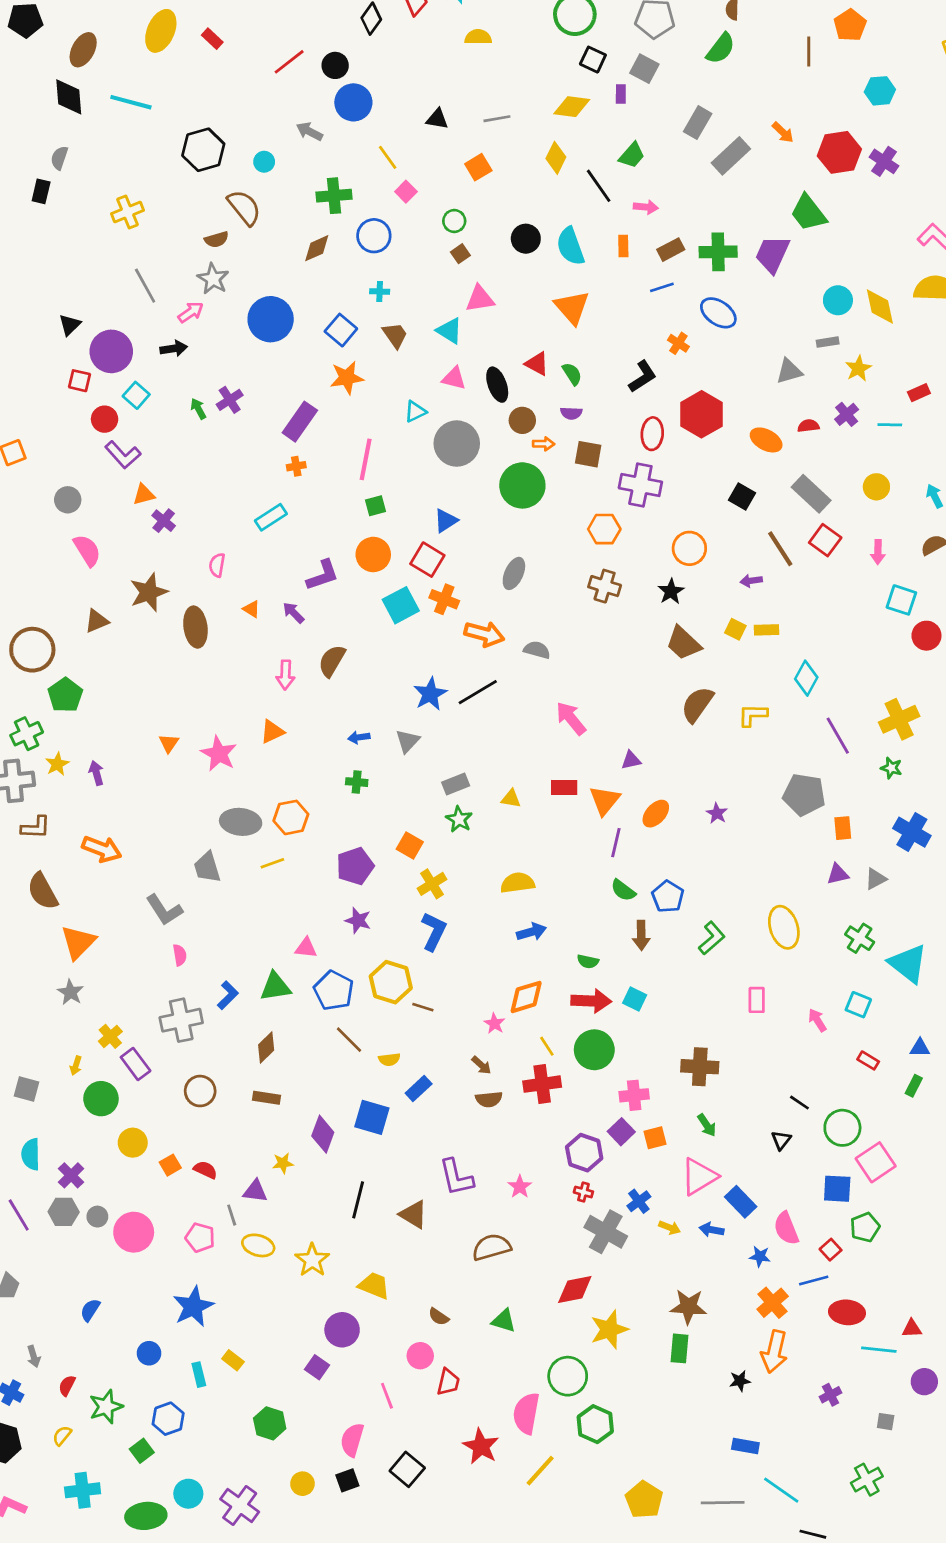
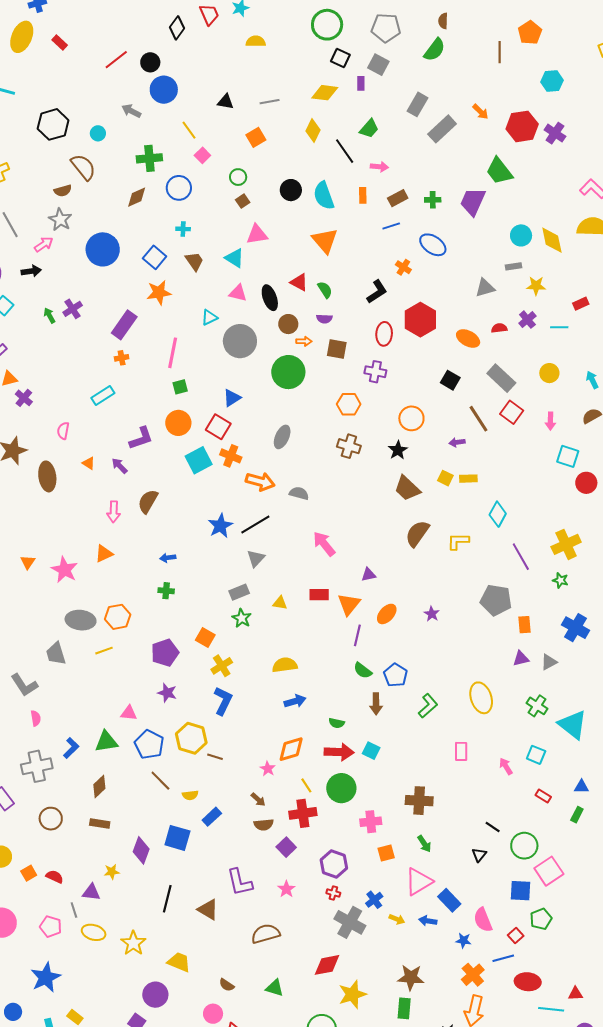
green cross: (718, 252) -> (433, 200), size x0.6
yellow star: (858, 368) -> (536, 286), turned 30
purple cross: (640, 485) -> (375, 372), size x0.7
gray triangle: (408, 741) -> (256, 558), moved
purple square: (621, 1132) -> (286, 847), moved

